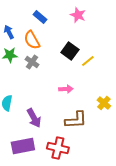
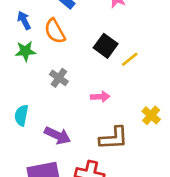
gray cross: (32, 62) -> (59, 78), moved
purple arrow: (34, 118) -> (57, 135), turned -36

